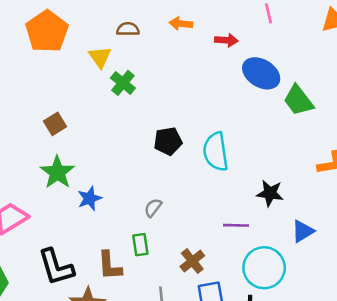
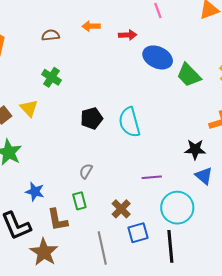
yellow triangle: (100, 57) -> (29, 108), moved
black star: (270, 193) -> (195, 149), moved
blue star: (89, 198) -> (35, 192), moved, turned -30
blue triangle: (303, 231) -> (204, 176), turned -42

